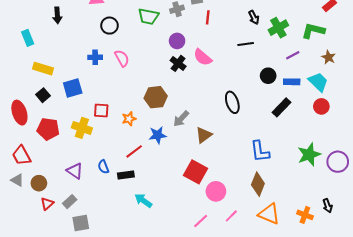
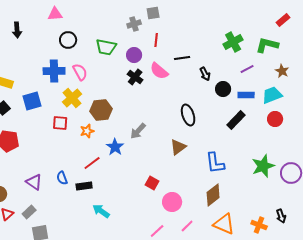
green trapezoid: (148, 16) -> (106, 47), moved
red line: (208, 17) -> (156, 40), moved
black arrow: (254, 17) -> (205, 74), moved
black line: (246, 44) -> (182, 58), moved
blue cross: (95, 57) -> (54, 71), size x1.5
cyan trapezoid: (318, 82) -> (272, 95), turned -65
brown hexagon: (156, 97) -> (101, 110), moved
yellow cross: (82, 128) -> (72, 98), moved, turned 30
blue star: (158, 135) -> (115, 147), turned -30
brown triangle: (204, 135) -> (178, 147), moved
red square: (195, 172) -> (152, 183), size x0.6
brown diamond: (258, 184) -> (213, 195), turned 30

